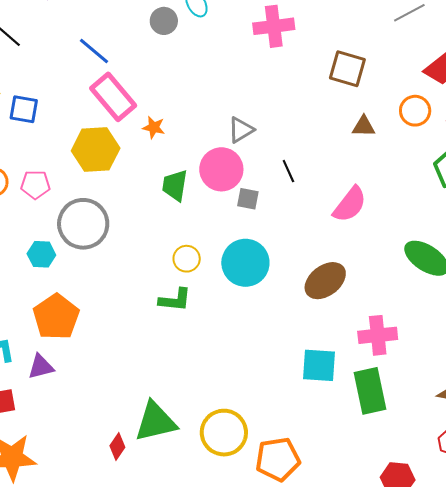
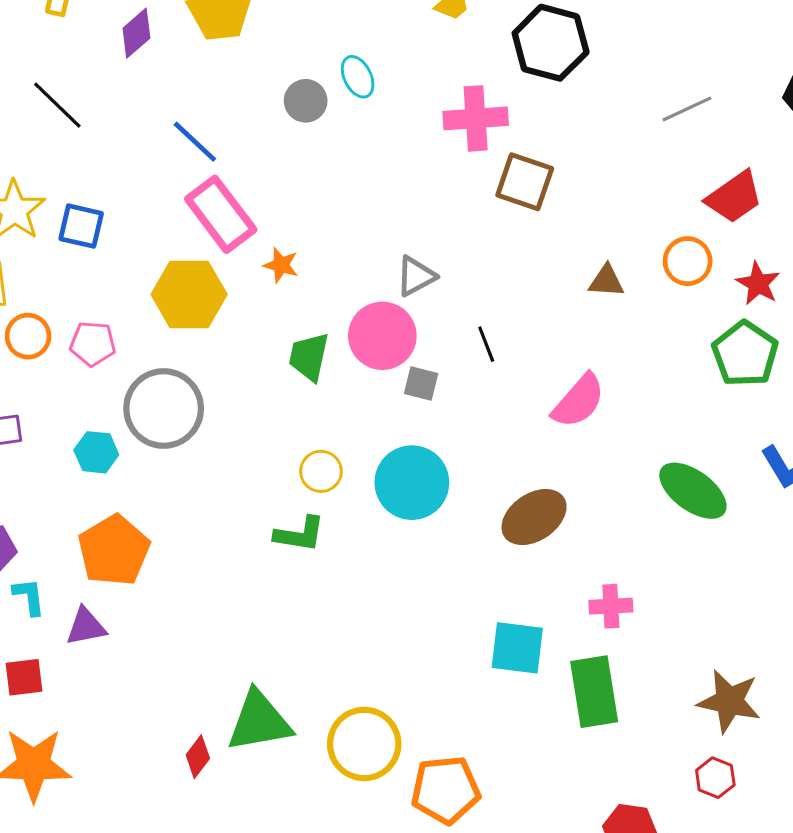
brown square: (347, 69) -> (525, 182), moved
pink cross: (378, 335) -> (611, 606), size x0.7

